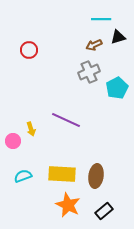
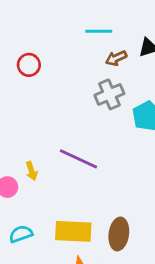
cyan line: (101, 19) -> (99, 31), moved

